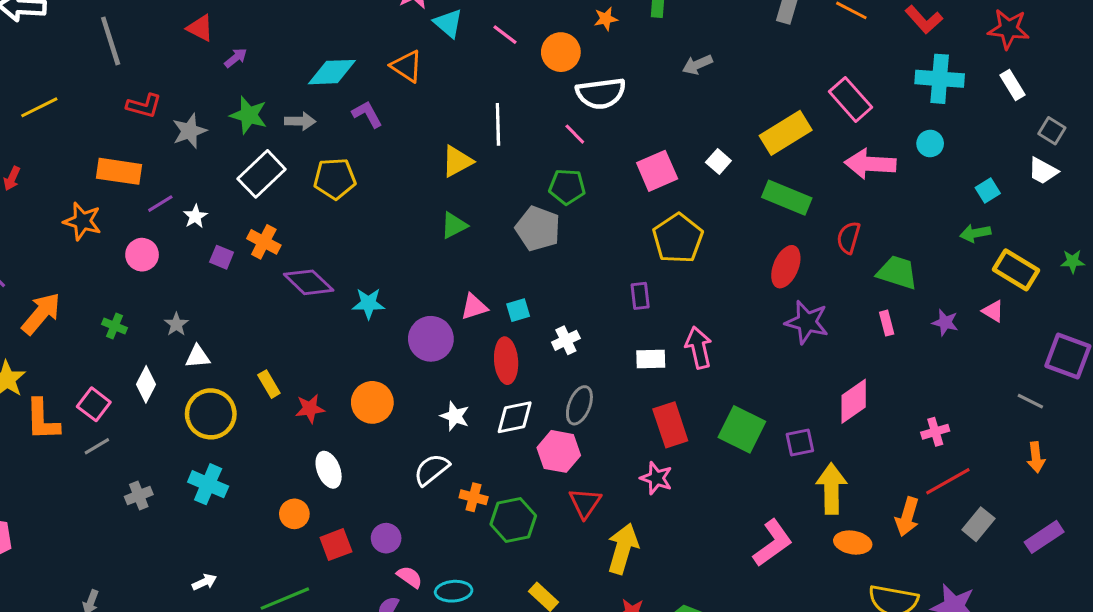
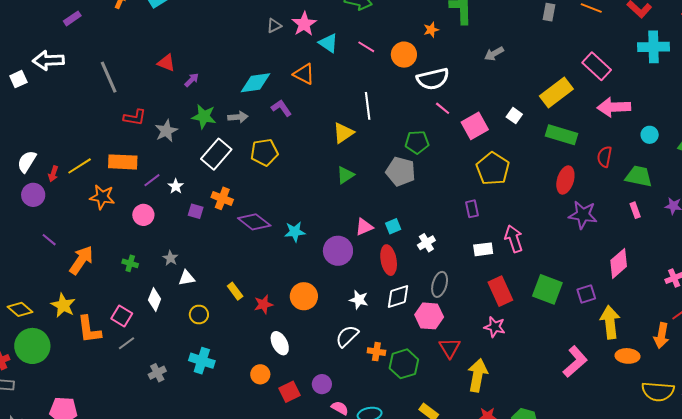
yellow line: (39, 107) -> (80, 166), moved
pink line: (575, 134) -> (443, 108), moved
cyan circle: (930, 144) -> (650, 135), moved
yellow circle: (211, 414) -> (199, 315), size x0.6

